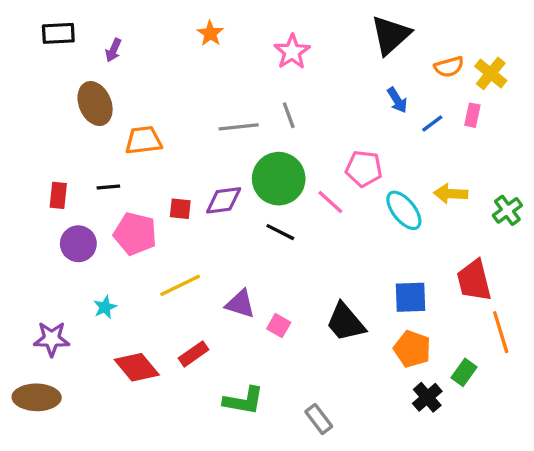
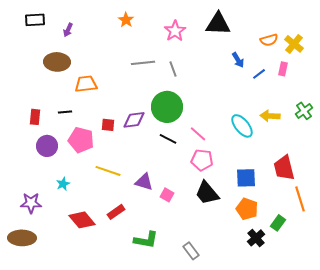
black triangle: (391, 35) -> (218, 24), moved, turned 44
brown ellipse: (95, 104) -> (57, 62), turned -65
gray line: (239, 127) -> (143, 63), moved
pink pentagon: (364, 169) -> (202, 160), moved
pink line: (330, 202) -> (198, 134), moved
green cross: (507, 210) -> (304, 111), moved
yellow line: (180, 285) -> (108, 171), turned 45

